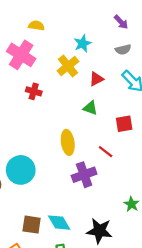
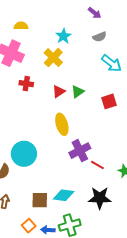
red triangle: (96, 79) -> (59, 91), moved
green triangle: (90, 108) -> (78, 92), turned -48
red line: (106, 152) -> (97, 165), moved
cyan diamond: (59, 223) -> (64, 195), turned -45

